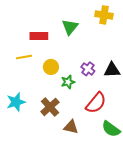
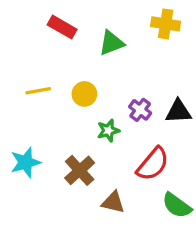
green triangle: (70, 27) -> (111, 43), turned 30
red rectangle: (39, 36) -> (62, 27), moved, turned 30
yellow circle: (51, 67) -> (84, 94), moved

